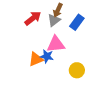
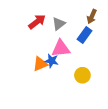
brown arrow: (58, 10) -> (92, 16), moved
blue rectangle: (77, 22) -> (85, 35), moved

